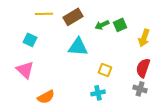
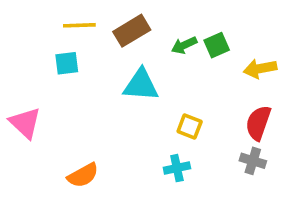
yellow arrow: (144, 38) -> (260, 69), turned 60
cyan square: (30, 40) -> (67, 63), moved, turned -32
pink triangle: (25, 70) -> (25, 123), moved

